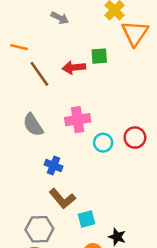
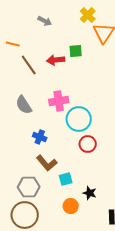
red circle: (135, 138) -> (88, 144), moved
cyan circle: (103, 143) -> (79, 119), size x1.6

